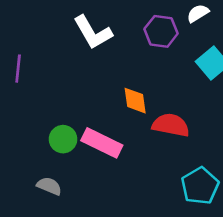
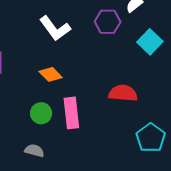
orange diamond: (135, 101) -> (51, 74), moved, turned -30
pink rectangle: (102, 143) -> (71, 113), turned 64

